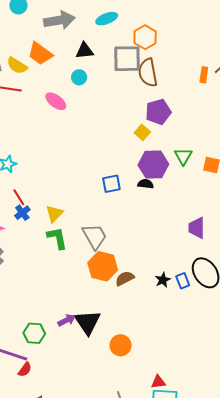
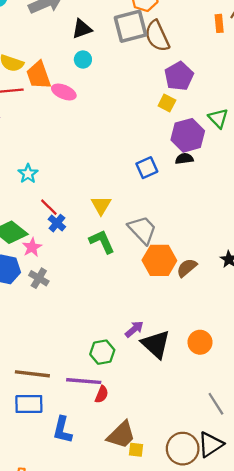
orange trapezoid: (40, 54) -> (39, 75), moved, turned 48
yellow triangle: (54, 214) -> (101, 205), moved
black triangle: (88, 322) -> (156, 344), moved

